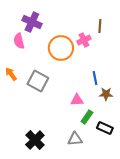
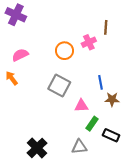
purple cross: (32, 22) -> (16, 15), moved
pink semicircle: (19, 41) -> (20, 55), moved, turned 77
orange circle: (61, 48) -> (65, 51), size x0.7
gray square: (38, 81) -> (59, 86), moved

